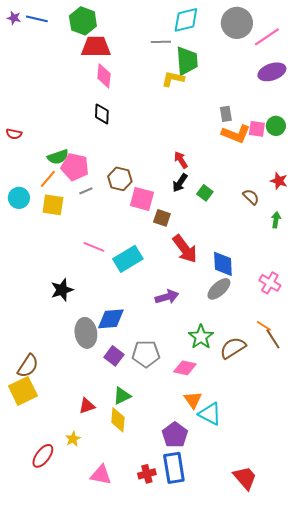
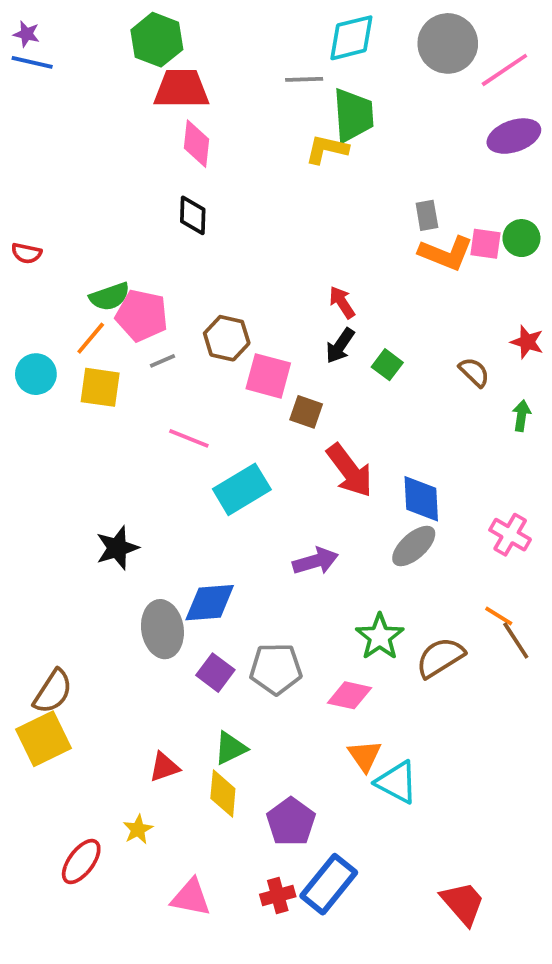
blue line: (37, 19) -> (32, 62), moved
pink line: (94, 247) -> (189, 438), moved
purple pentagon: (175, 435) -> (291, 822), moved
blue rectangle: (174, 468) -> (329, 884), turned 48

